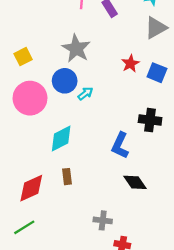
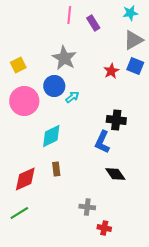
blue square: (157, 73) -> (135, 66), moved
black cross: (150, 120) -> (116, 120), moved

